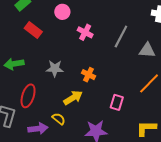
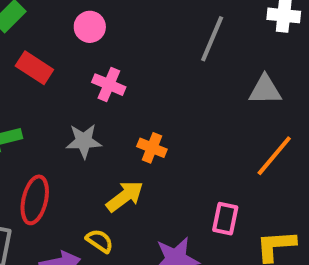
pink cross: (85, 32) -> (109, 85), moved
gray line: (121, 37) -> (212, 39), moved
pink rectangle: (117, 102) -> (225, 219), moved

